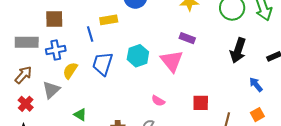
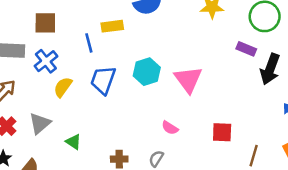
purple rectangle: (187, 38) -> (246, 49), moved
blue cross: (56, 50) -> (46, 61), turned -30
gray triangle: (51, 90) -> (40, 123), moved

